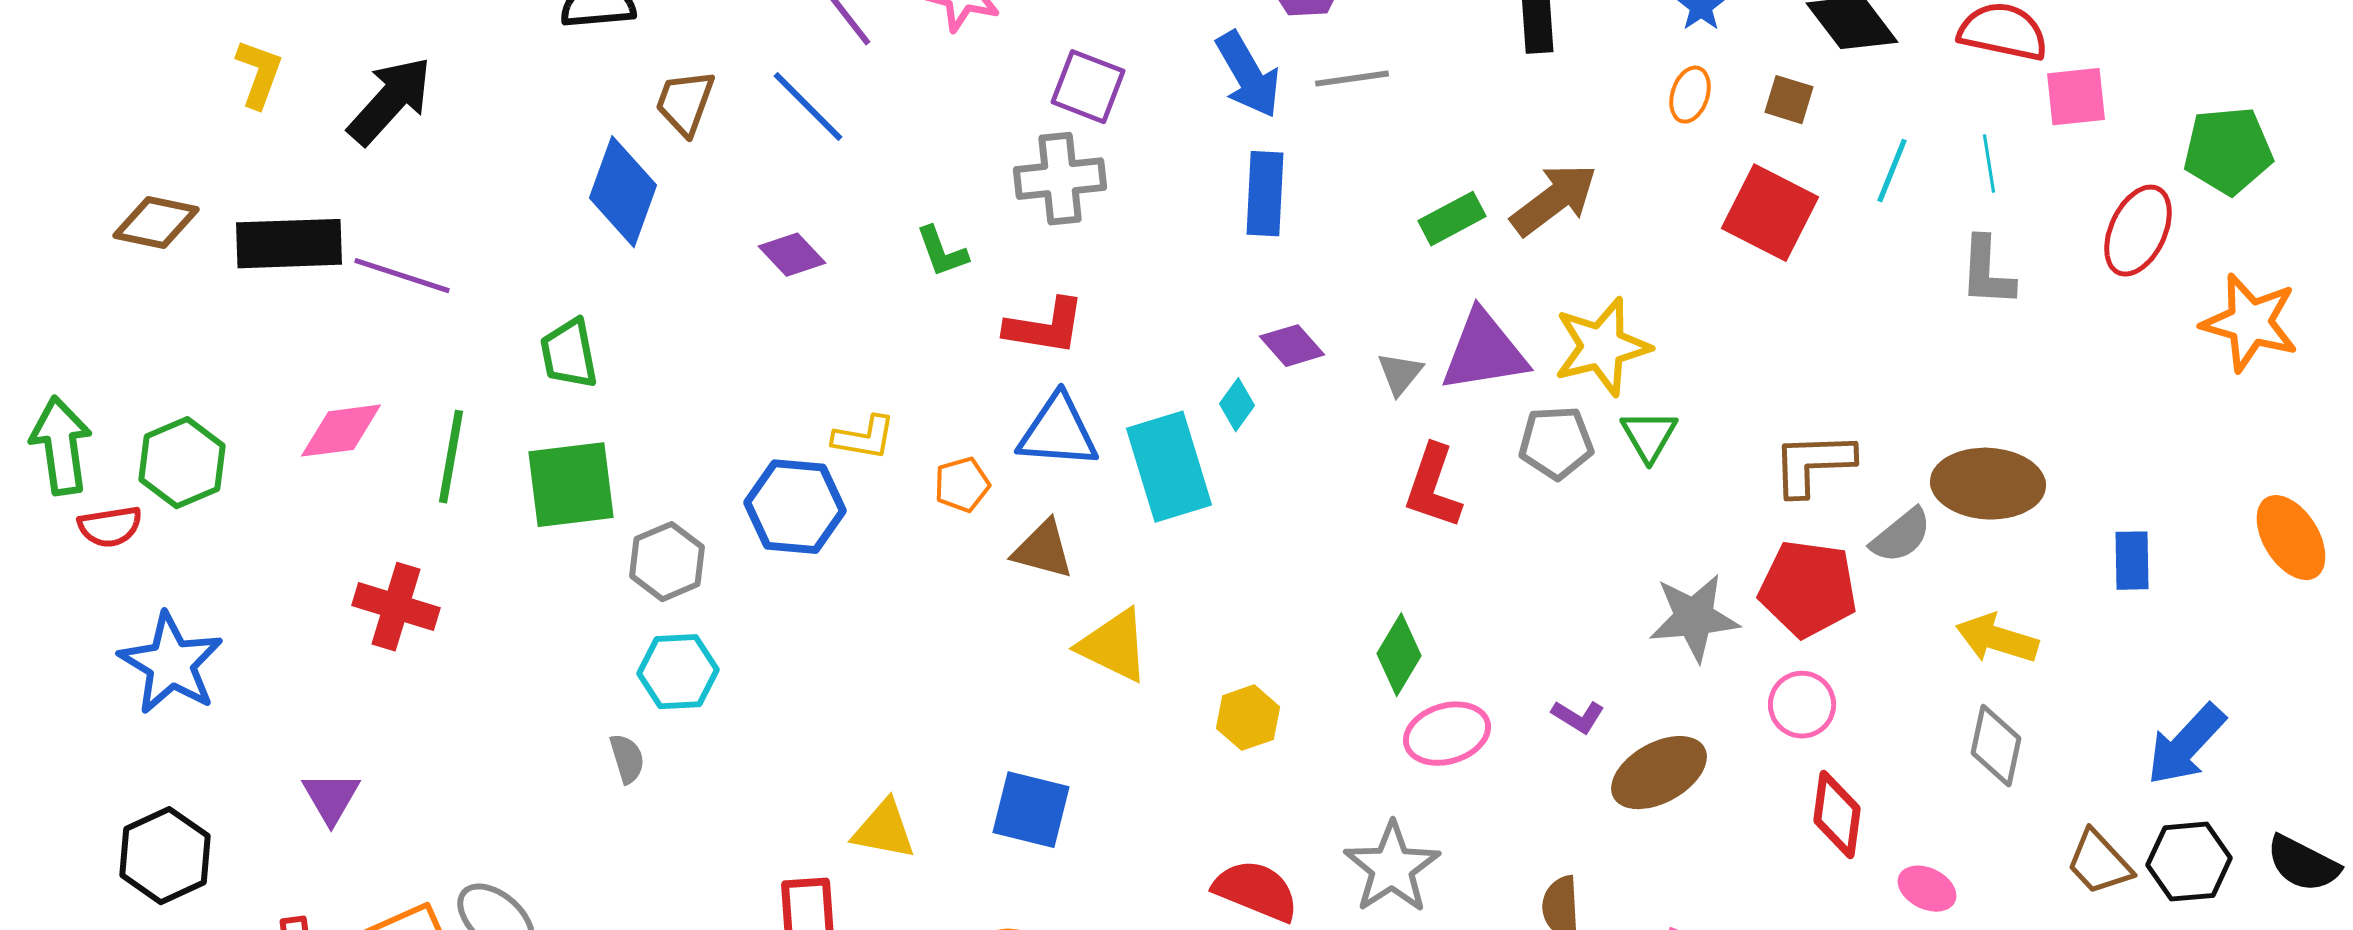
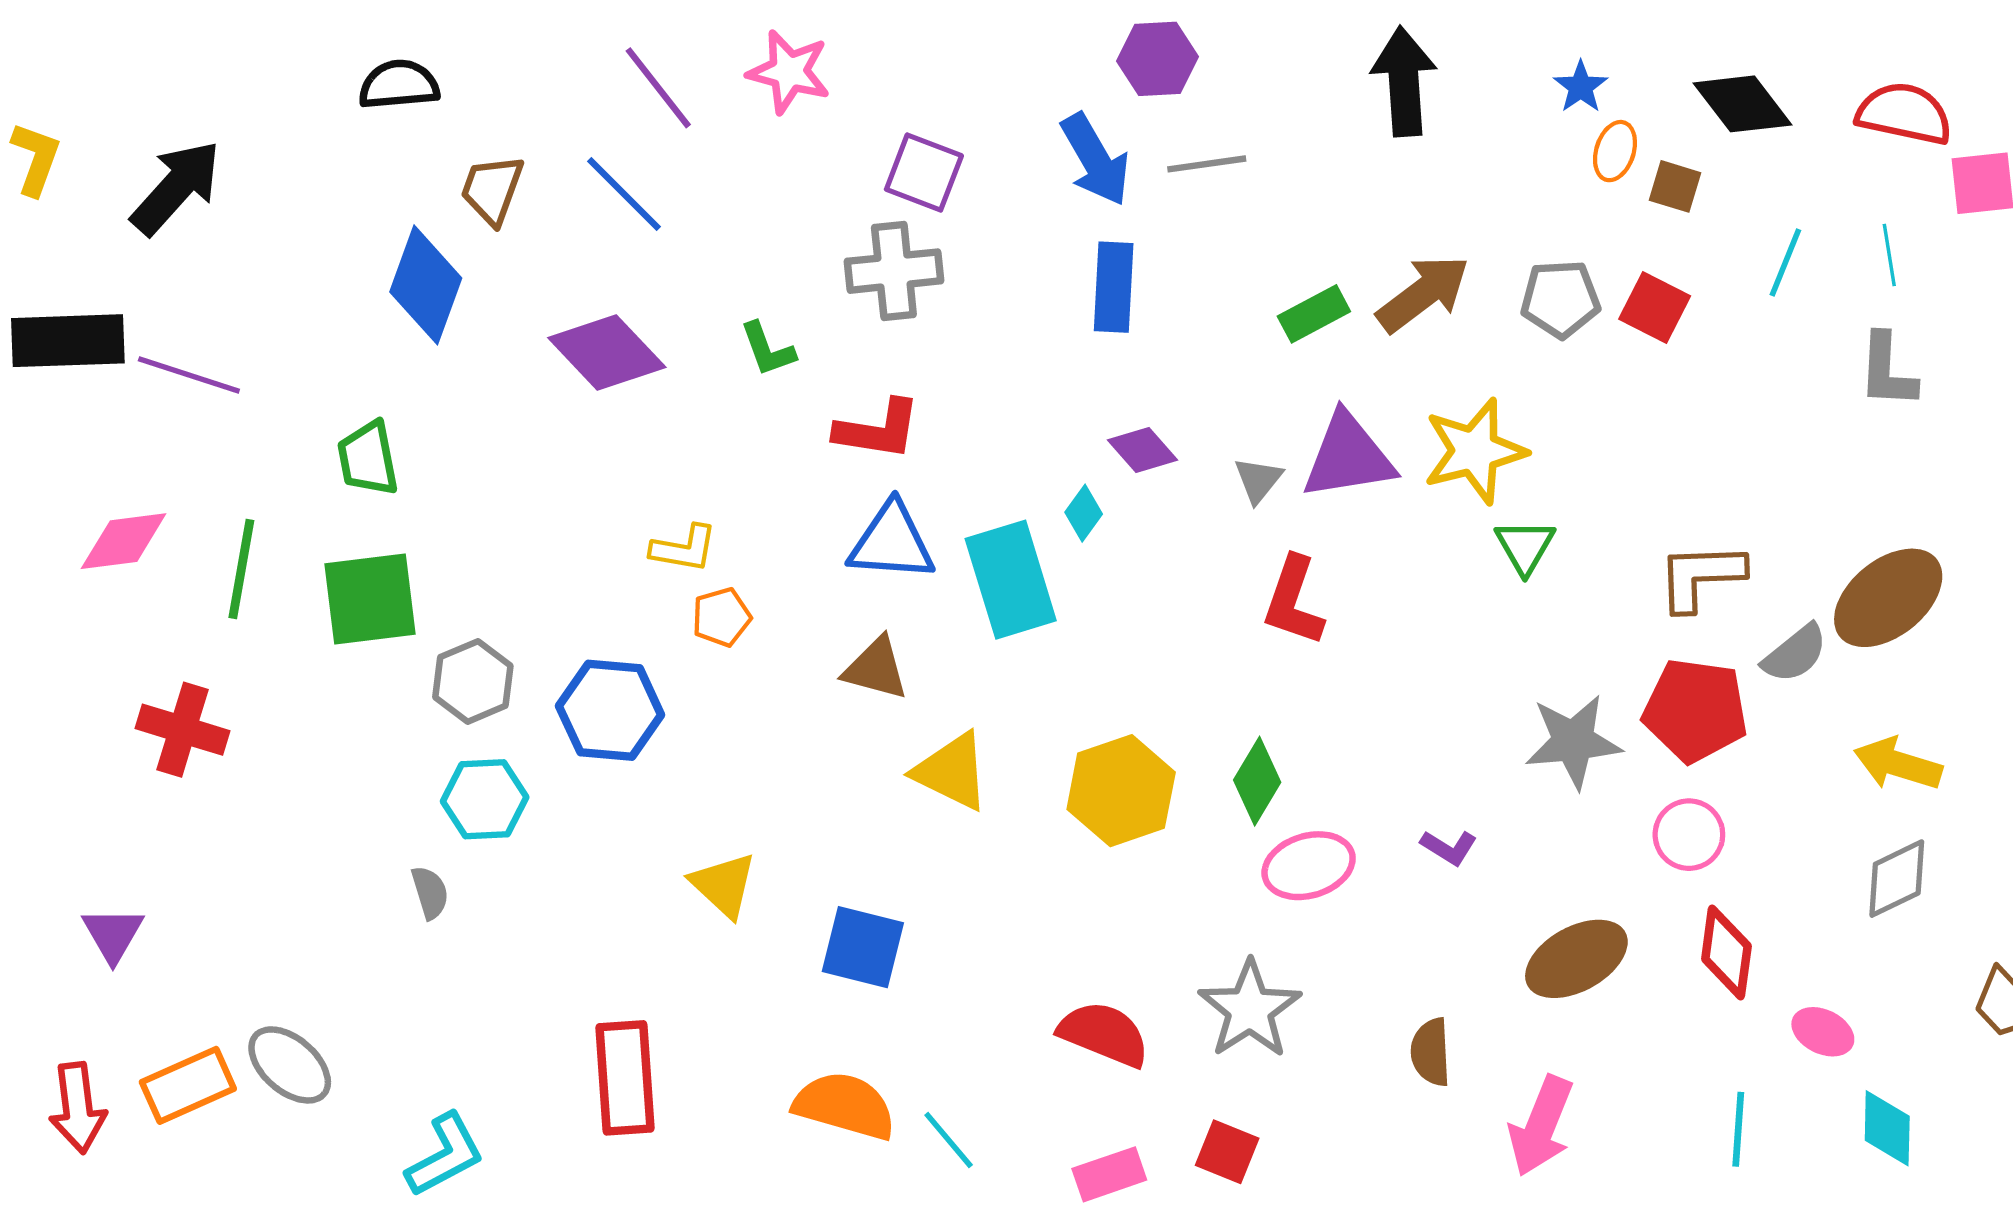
orange ellipse: (1690, 95) -> (1615, 151), moved
red square: (1770, 213) -> (1655, 307), size x0.7
purple diamond: (792, 255) -> (607, 352), size x1.6
gray pentagon: (1556, 443) -> (1560, 299), moved
brown ellipse: (1988, 484) -> (1888, 598), turned -42
orange pentagon: (962, 485) -> (721, 617), moved
blue hexagon: (795, 507) -> (610, 710), moved
yellow hexagon: (1248, 718) -> (1121, 791), moved, size x1.6
gray diamond: (1996, 746) -> (1897, 879), turned 52
brown ellipse: (1659, 773) -> (1576, 959), moved
yellow triangle: (884, 830) -> (724, 885), moved, turned 32

